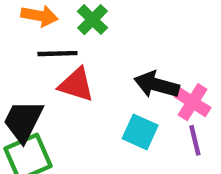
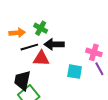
black arrow: (157, 85) -> (54, 44), moved

